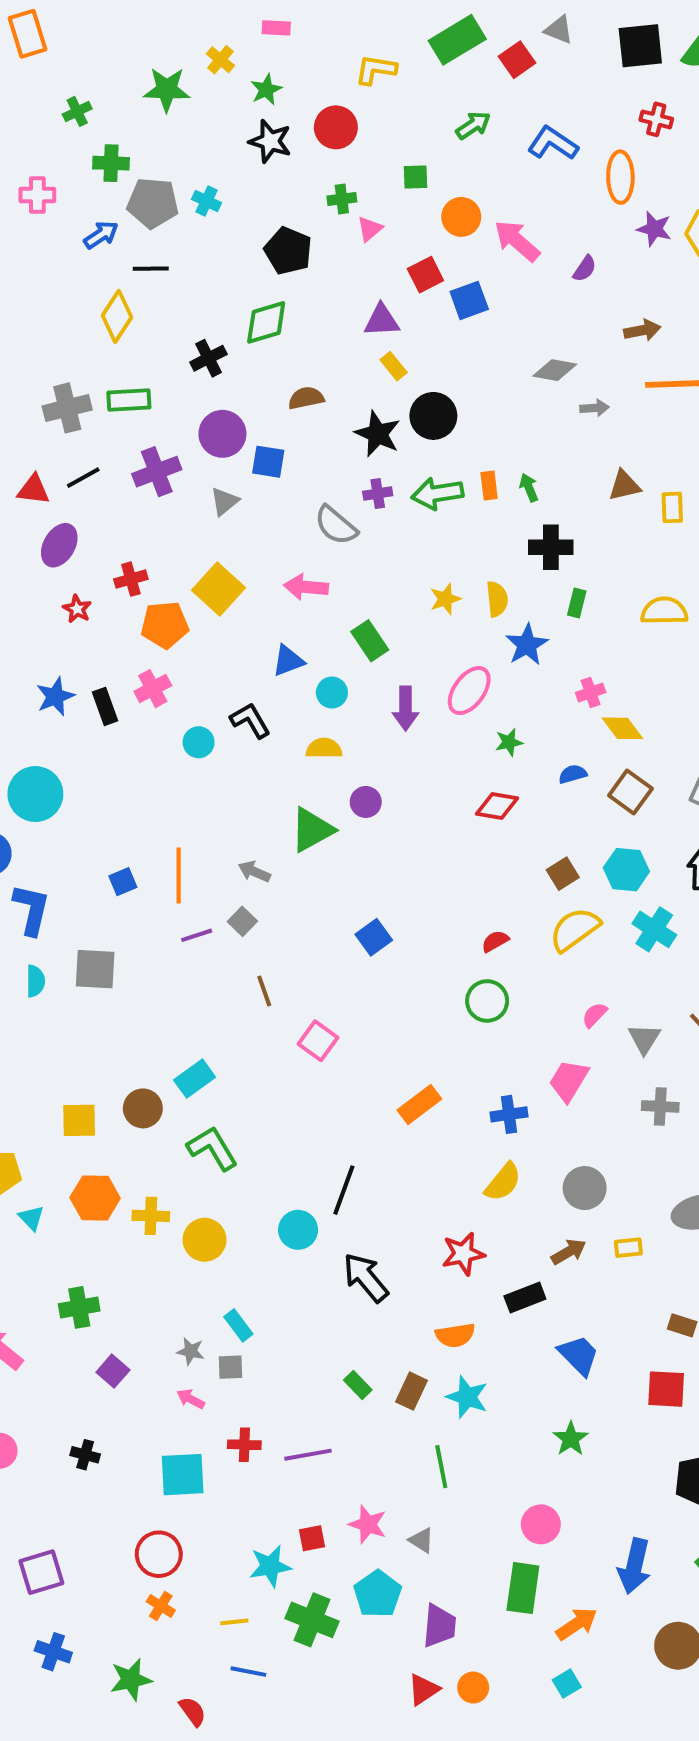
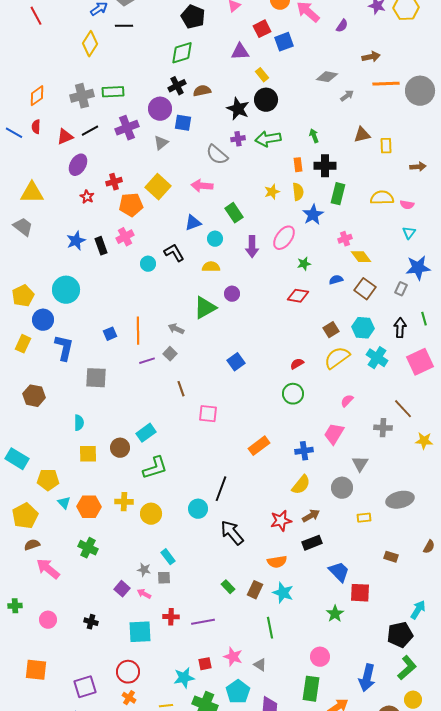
yellow diamond: (117, 316) -> (90, 44), moved
black cross: (209, 358) -> (177, 86), moved
yellow rectangle: (394, 366) -> (262, 75), moved
gray arrow: (595, 408) -> (347, 96), turned -32
orange rectangle: (489, 486) -> (298, 165), moved
red triangle: (33, 490) -> (65, 137), turned -30
green rectangle: (577, 603) -> (338, 194), size x1.5
cyan semicircle: (35, 981) -> (79, 423), moved
gray triangle: (644, 1039) -> (360, 464), moved
pink square: (318, 1041) -> (208, 414), turned -30
gray cross: (660, 1106) -> (383, 428), moved
green L-shape: (212, 1148) -> (155, 468), turned 104
orange hexagon: (95, 1198) -> (89, 507), moved
brown arrow: (569, 1252) -> (311, 516), moved
green cross: (79, 1307) -> (88, 548), turned 36
purple square: (113, 1371) -> (122, 589), moved
red square: (666, 1389) -> (360, 593), moved
purple square: (41, 1572) -> (85, 687), moved

